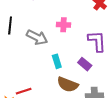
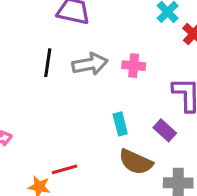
gray arrow: (37, 37) -> (90, 64), moved, turned -40

